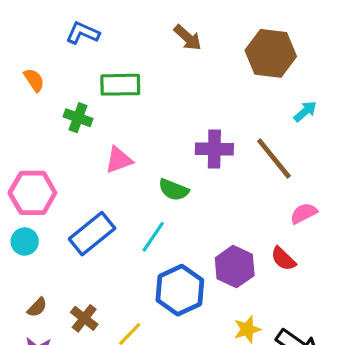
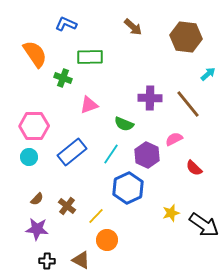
orange semicircle: (34, 80) -> (35, 54), size x1.8
pink semicircle: (304, 213) -> (174, 139), moved
purple hexagon: (235, 267) -> (147, 155), moved

